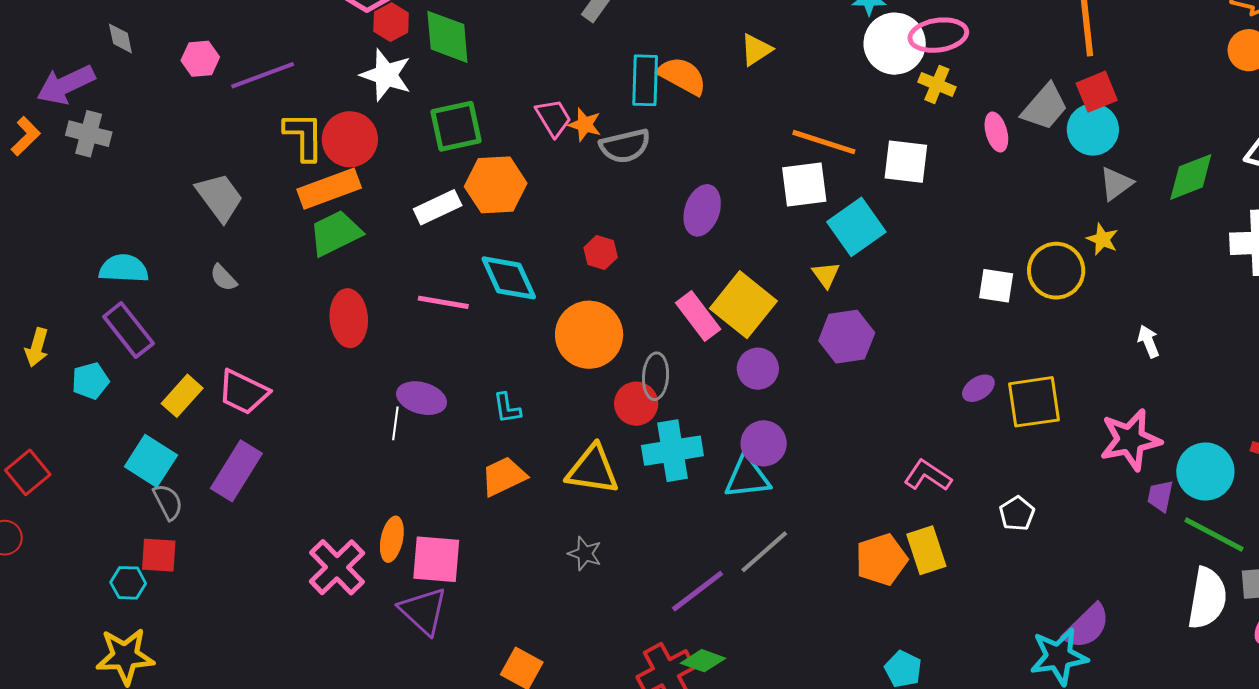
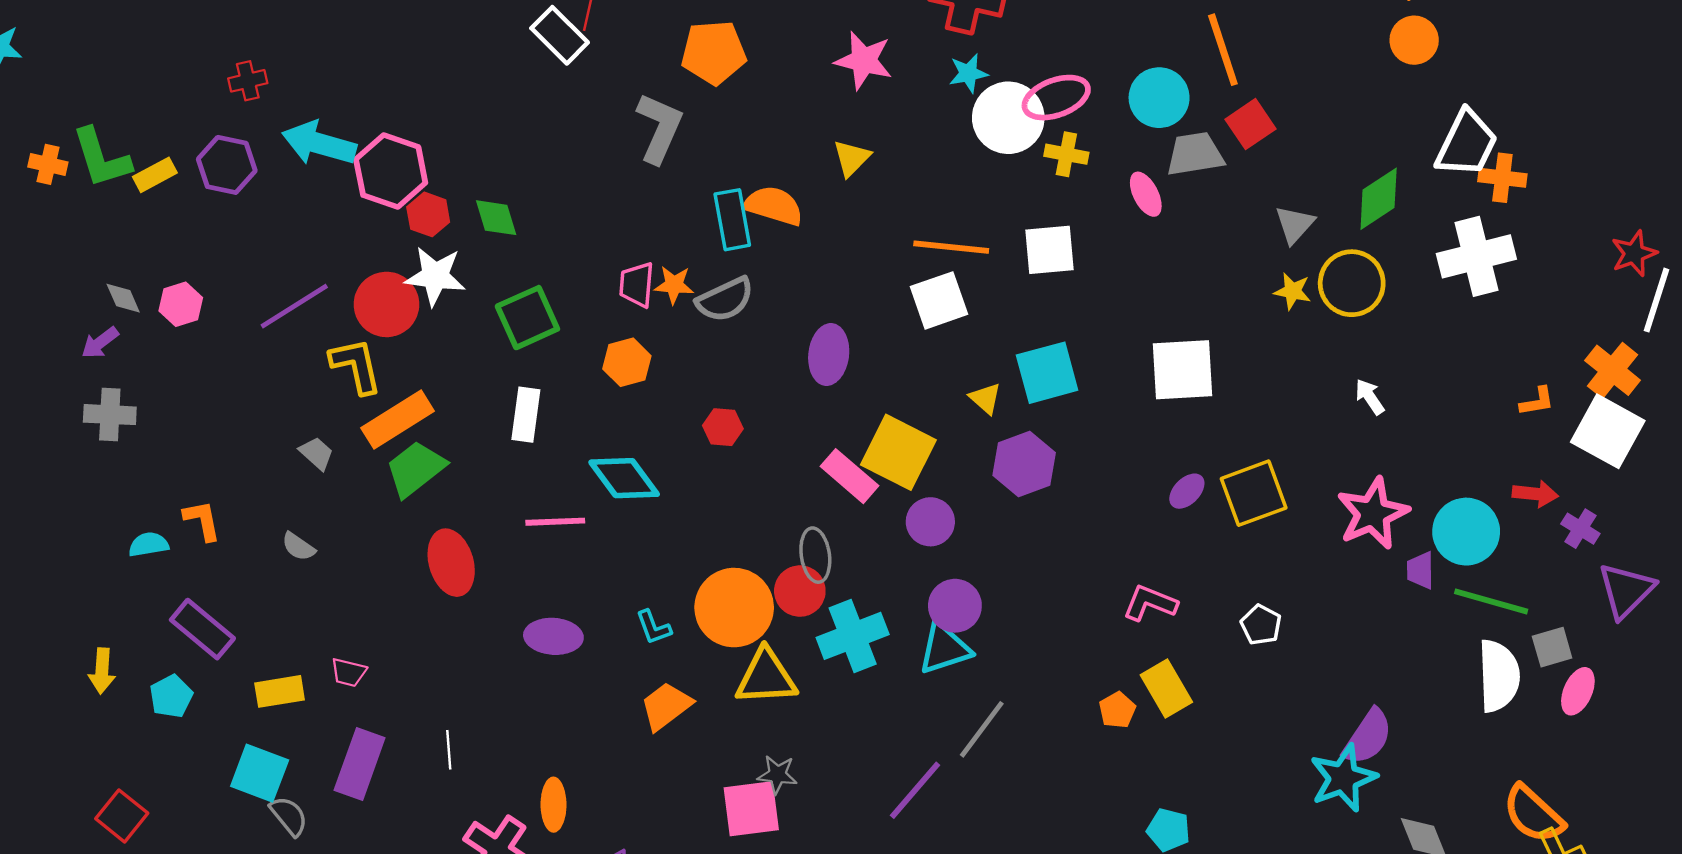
green diamond: (447, 37) -> (496, 218), size x0.7
pink hexagon: (200, 59) -> (181, 304), moved
purple arrow: (66, 85) -> (100, 343), moved, size x0.6
gray trapezoid: (1045, 107) -> (1195, 154), turned -128
pink trapezoid: (553, 118) -> (637, 285), turned -132
cyan circle: (1093, 130) -> (1159, 98), moved
orange L-shape: (26, 136) -> (202, 520), moved, turned -45
red circle: (350, 139) -> (386, 304), moved
orange hexagon: (496, 185) -> (627, 362), moved, size x0.7
gray trapezoid: (220, 197) -> (316, 453), moved, size x0.6
white rectangle: (438, 207) -> (526, 415), turned -45
cyan square: (856, 227) -> (1047, 373), moved, turned 32
cyan semicircle: (124, 269) -> (149, 544), moved, size x0.7
yellow circle: (1056, 271) -> (1352, 283), moved
white square: (996, 286) -> (1182, 370), size x1.6
orange circle: (589, 335) -> (734, 608), moved
pink trapezoid: (243, 392) -> (349, 672), size x0.6
yellow rectangle: (182, 396) -> (280, 691), turned 51
white line: (395, 423) -> (449, 750), moved
pink square: (436, 559) -> (751, 809), moved
orange pentagon: (881, 560) -> (1117, 710), size x0.6

